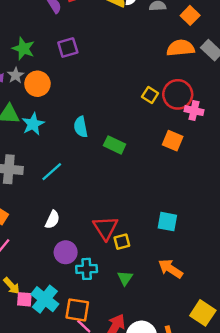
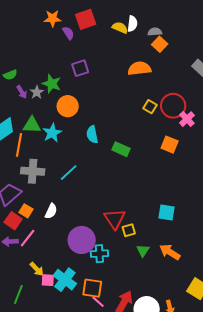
orange square: (190, 15) -> (160, 44), moved
orange semicircle: (180, 48) -> (139, 69), moved
green star: (23, 49) -> (52, 84), moved
orange circle: (37, 84) -> (68, 106), moved
pink cross: (194, 111) -> (187, 119), turned 35
white semicircle: (52, 220) -> (51, 211), moved
purple circle: (66, 252) -> (82, 240), size x1.4
green triangle: (125, 278) -> (143, 251), moved

